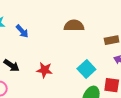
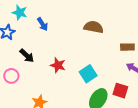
cyan square: (86, 69) -> (88, 74), moved

